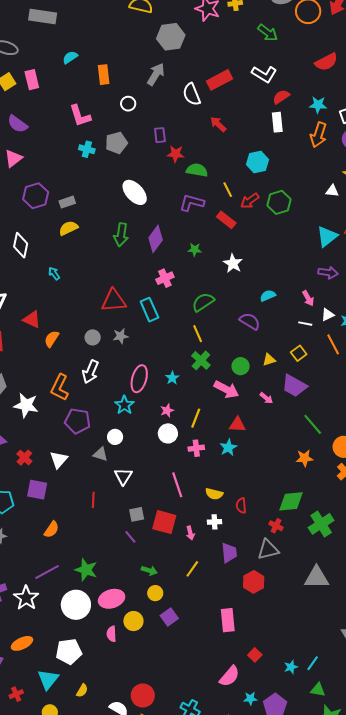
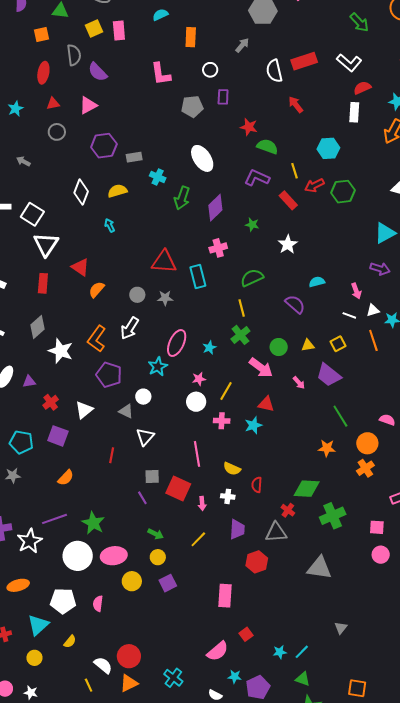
gray arrow: (156, 74) -> (242, 45), size x0.7
purple rectangle: (160, 135) -> (223, 97), moved
cyan cross: (87, 149) -> (158, 177), moved
yellow semicircle: (68, 228) -> (117, 191), moved
pink semicircle: (111, 634) -> (98, 604), moved

